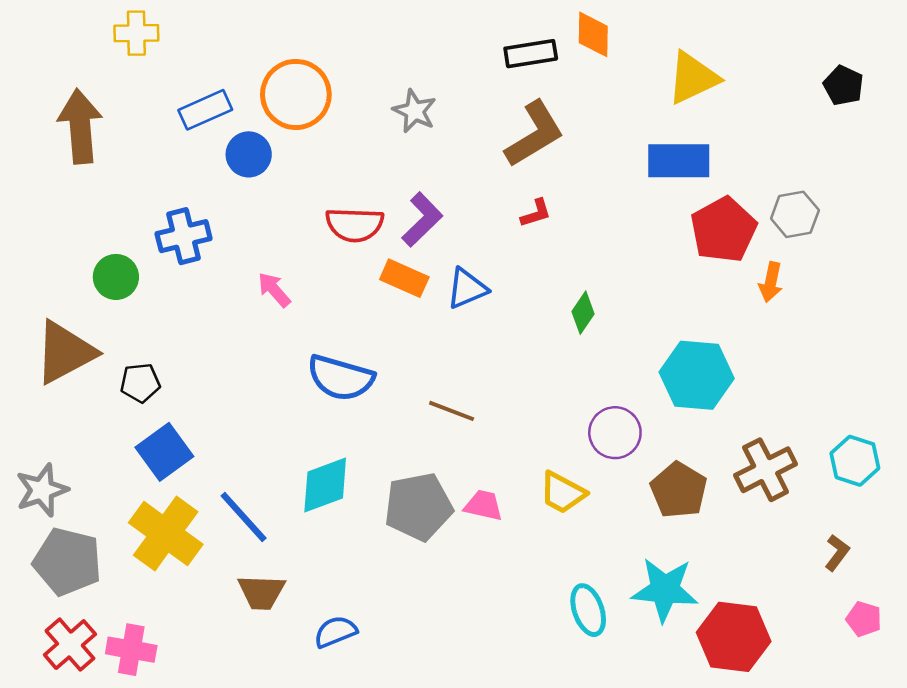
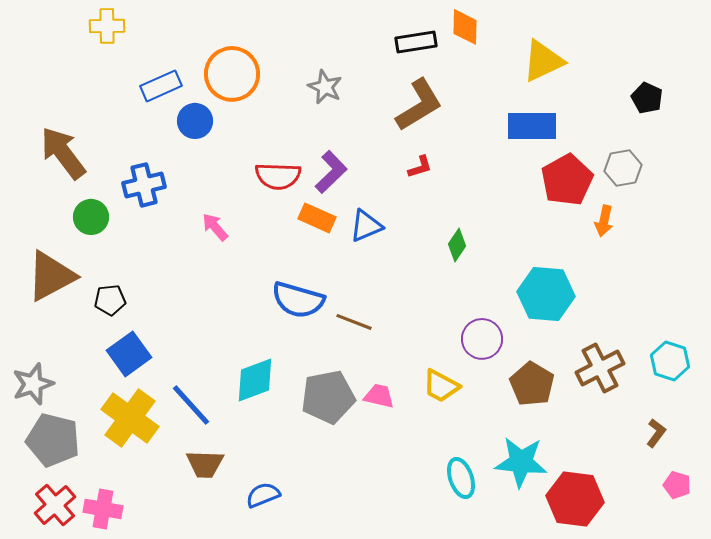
black pentagon: (843, 86) -> (647, 98), moved
brown arrow: (80, 126) -> (63, 153), moved, turned -32
blue semicircle: (341, 378) -> (298, 300), moved

